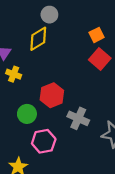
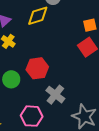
pink hexagon: (44, 141) -> (32, 116), moved

